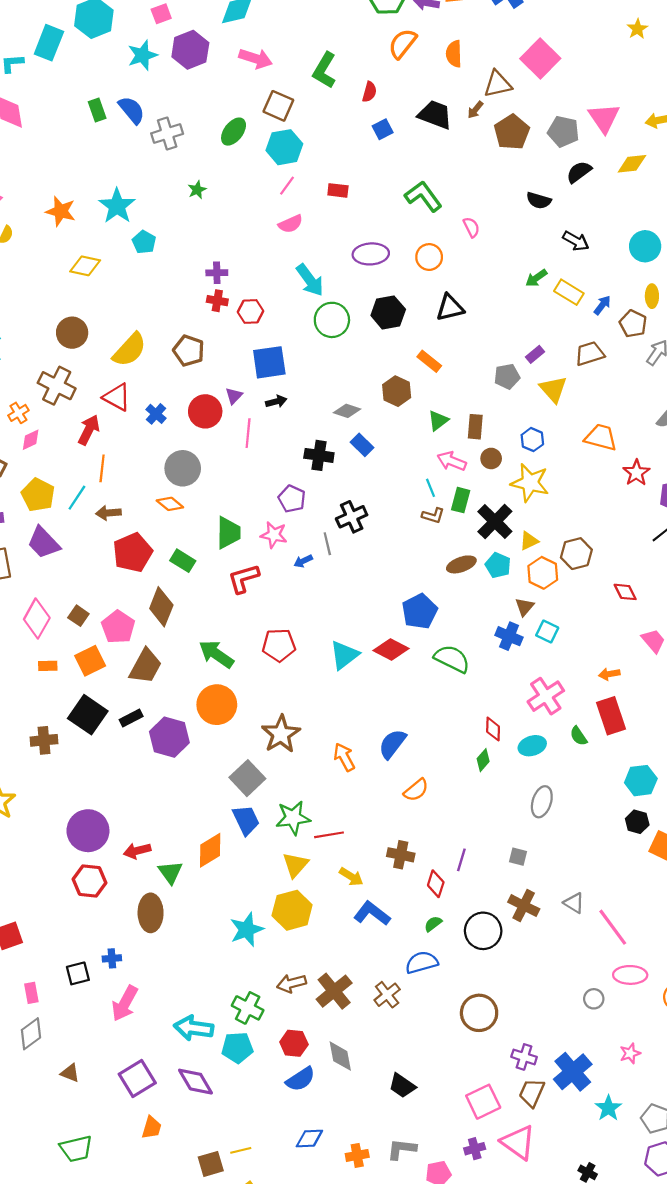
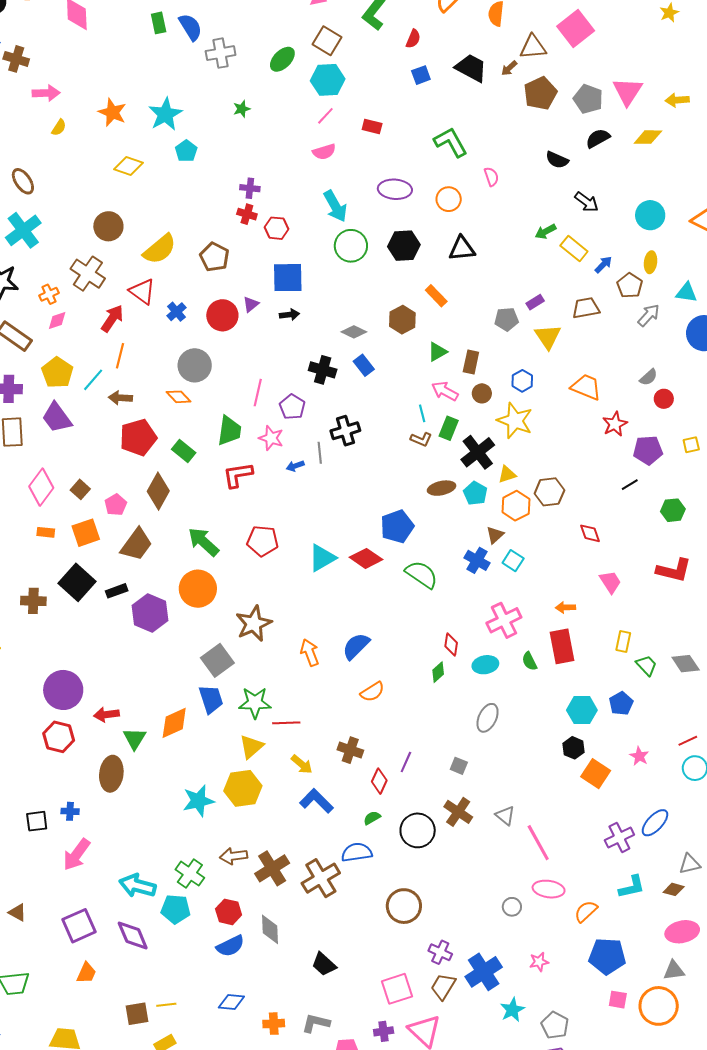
pink line: (248, 433) -> (258, 393), moved
pink pentagon: (118, 627) -> (116, 505), size x0.7
brown cross: (387, 995) -> (321, 878), size x1.5

